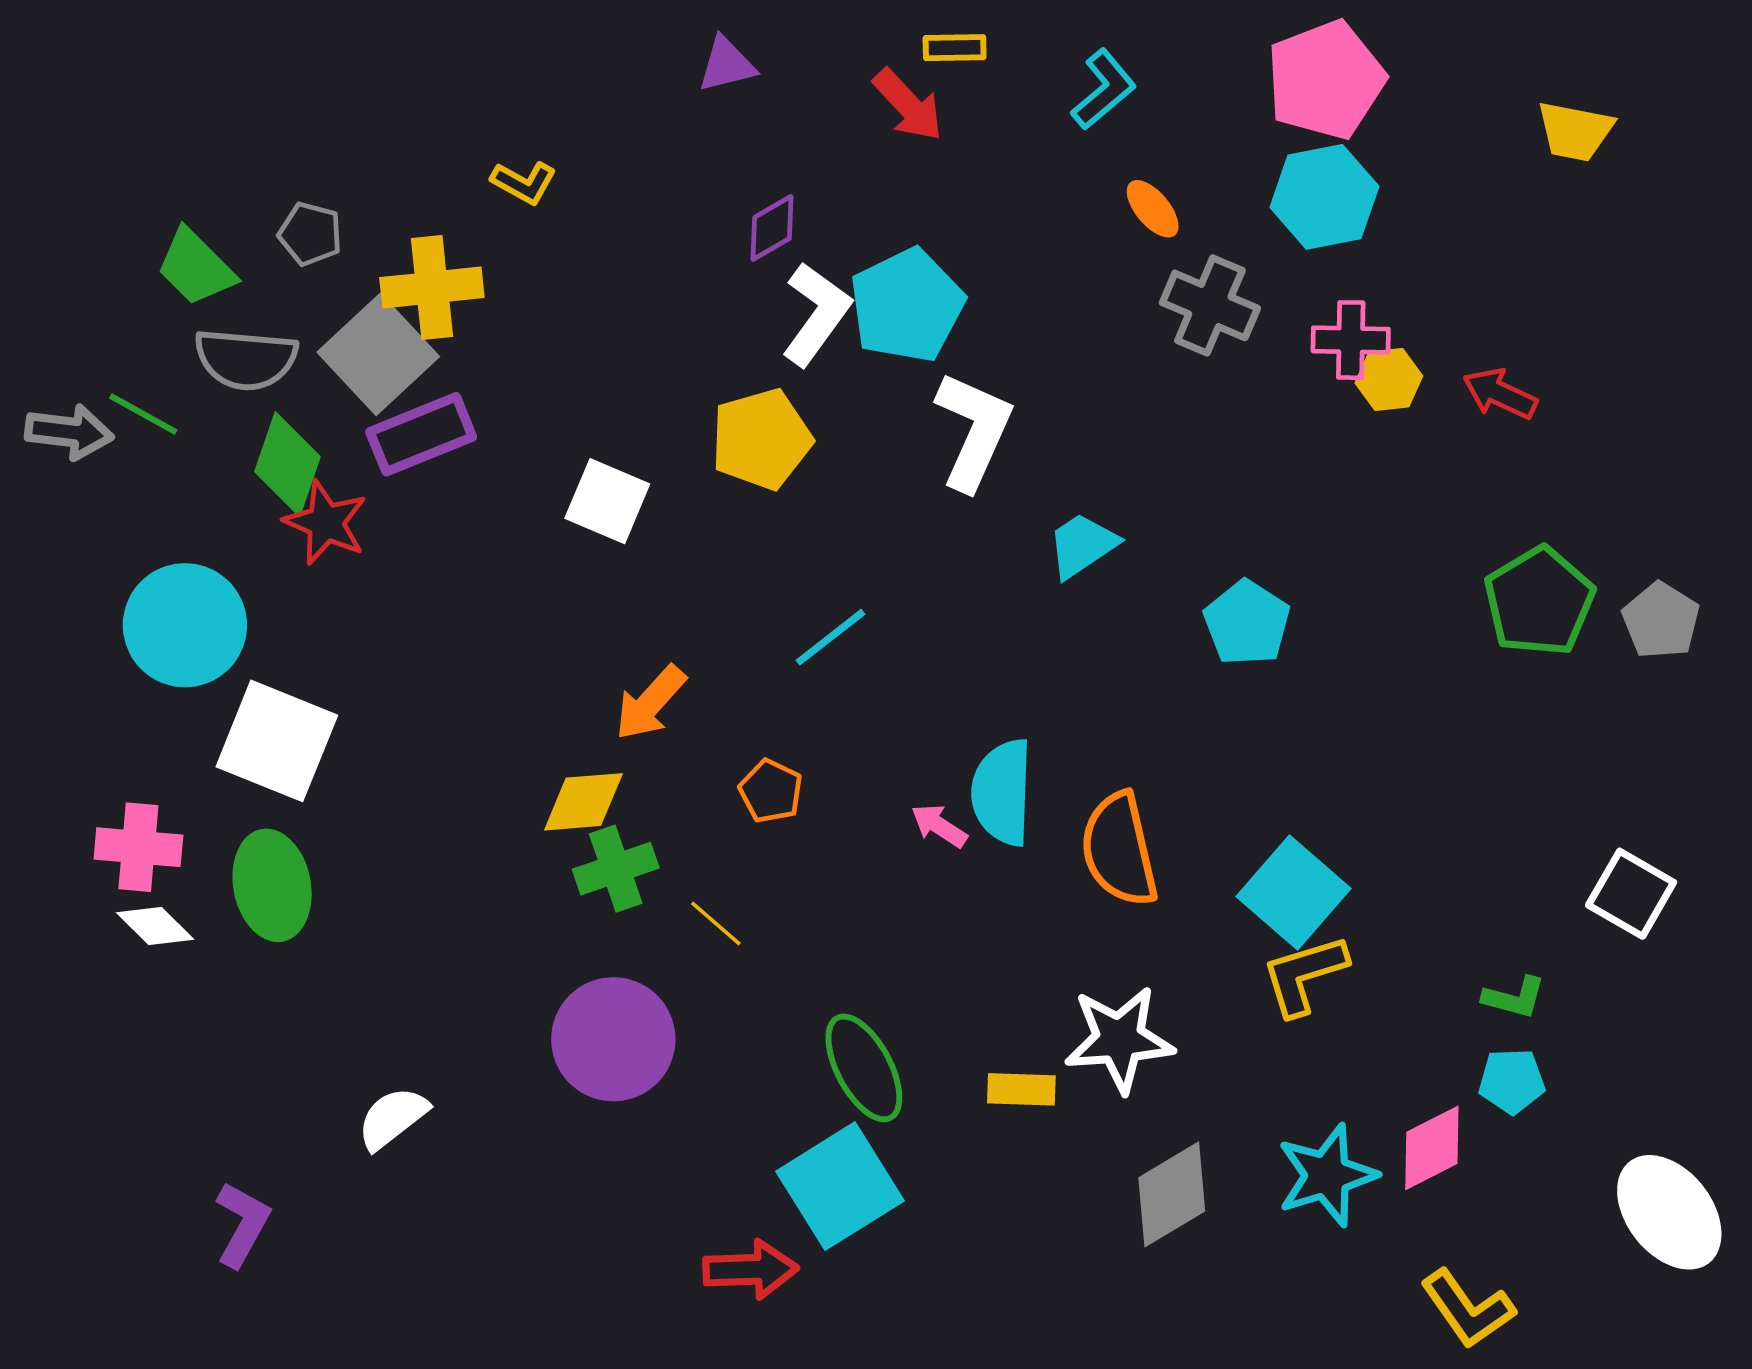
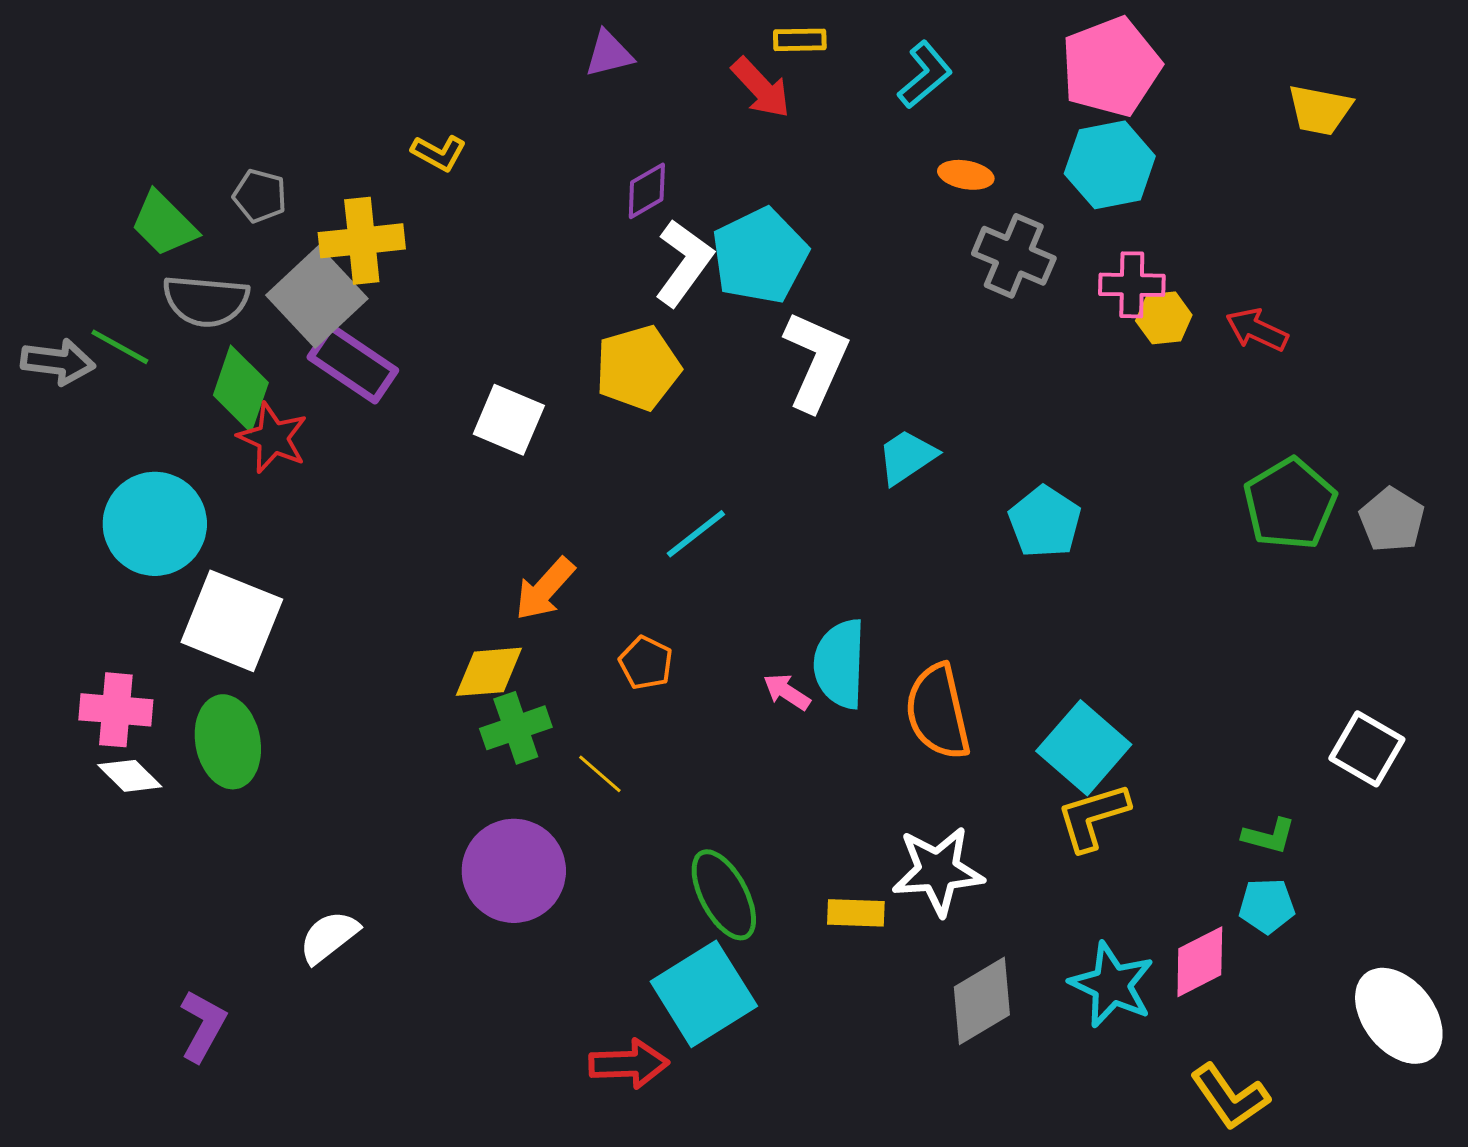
orange ellipse: (1153, 209) -> (966, 175), turned -40
purple rectangle: (421, 434) -> (353, 364), turned 56
cyan star: (1327, 1175) -> (1112, 985), turned -30

